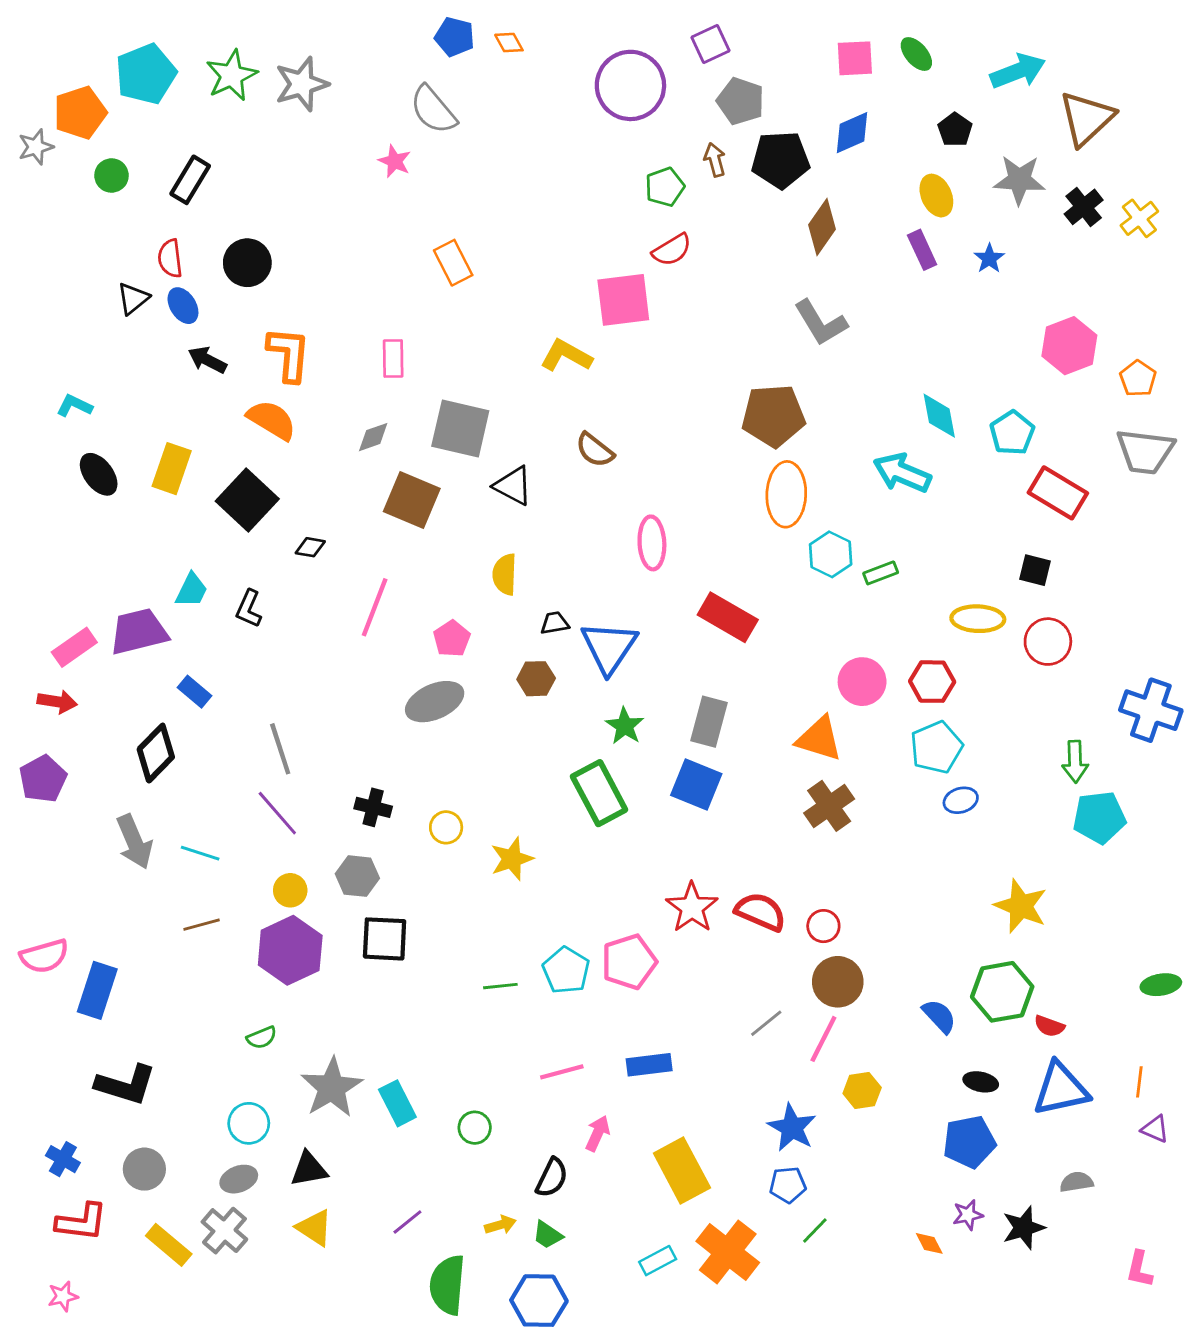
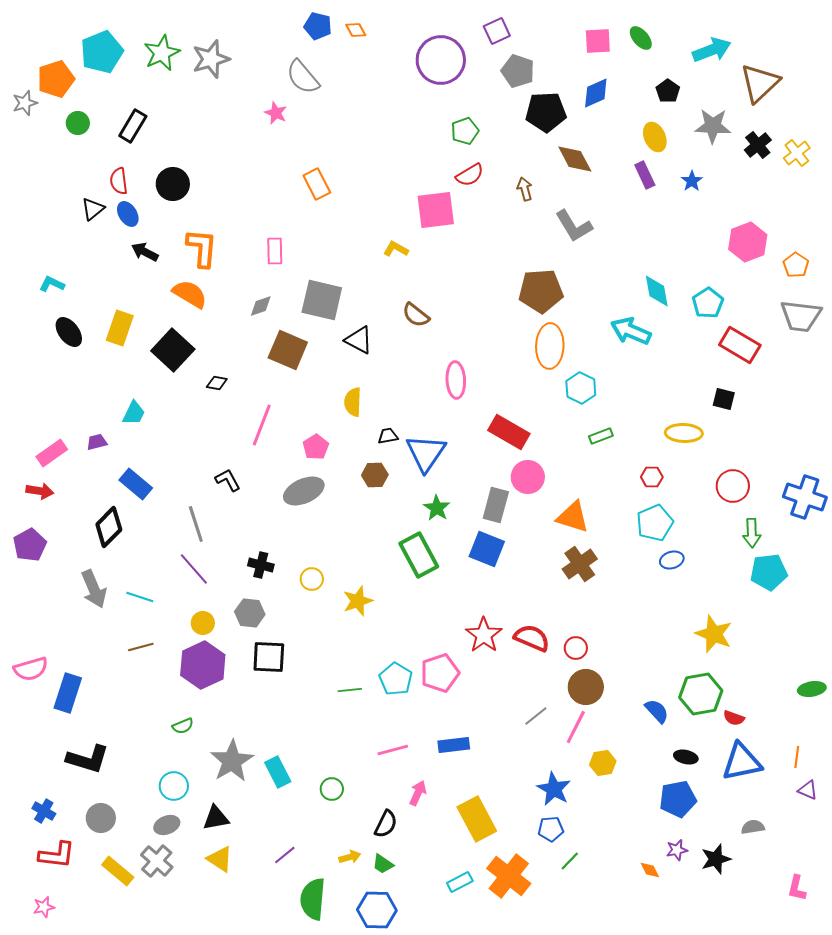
brown arrow: (715, 160) -> (525, 189), moved
brown diamond: (822, 227) -> (575, 159), turned -63
yellow L-shape: (566, 356) -> (396, 249), size x0.7
green rectangle: (881, 573) -> (601, 436), moved
black L-shape: (249, 609) -> (228, 480), moved, turned 128
purple trapezoid: (139, 632) -> (97, 442), size x0.5
red circle: (1048, 642) -> (733, 486), moved
pink circle: (862, 682) -> (528, 477), moved
red hexagon: (932, 682) -> (652, 477), size x0.7
blue rectangle: (194, 692) -> (136, 484), size x1.4

